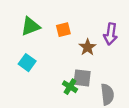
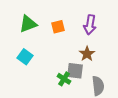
purple arrow: (111, 34) -> (90, 25), moved
brown star: (88, 47) -> (87, 54), moved

